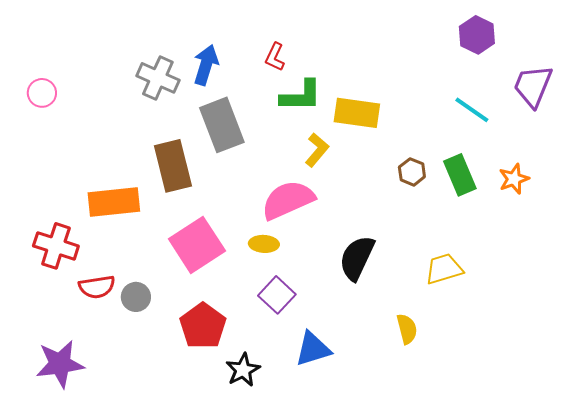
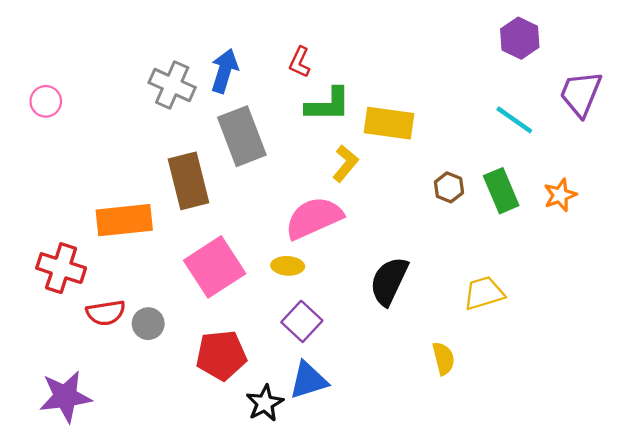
red pentagon: (203, 326) -> (221, 355), turned 30
blue triangle: (313, 349) -> (308, 380), moved

